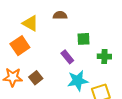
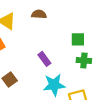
green square: (84, 39) -> (78, 39), moved

